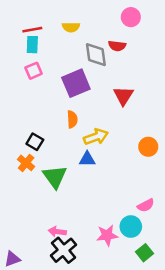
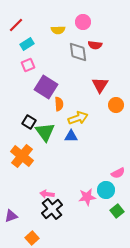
pink circle: (131, 17) -> (83, 22), moved
red line: (32, 30) -> (16, 25), moved, turned -35
cyan rectangle: (32, 45) -> (27, 44), turned 56
purple square: (76, 83) -> (46, 87), moved, turned -35
orange circle: (148, 147) -> (116, 105), moved
orange cross: (26, 163) -> (22, 156), moved, size x1.6
green triangle: (55, 177) -> (45, 132), moved

